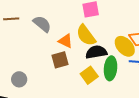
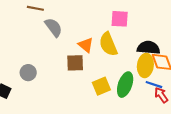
gray semicircle: (42, 24) -> (54, 27), moved
yellow ellipse: (125, 46) -> (145, 65), turned 35
black semicircle: (96, 52) -> (148, 48), moved

